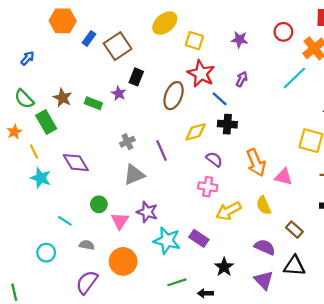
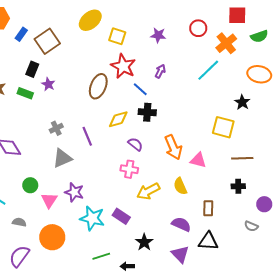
black rectangle: (136, 77) -> (32, 69), moved
brown rectangle: (294, 230) -> (208, 208), turned 49

